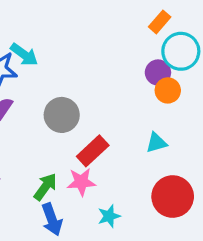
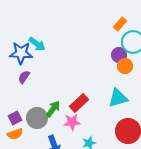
gray circle: (62, 115) -> (37, 118), moved
cyan triangle: (156, 143) -> (118, 98), size x1.5
green arrow: (45, 187) -> (53, 109), moved

